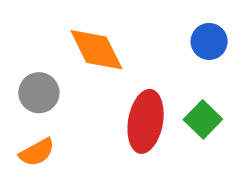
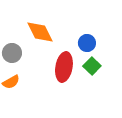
blue circle: (209, 41) -> (87, 43), moved

